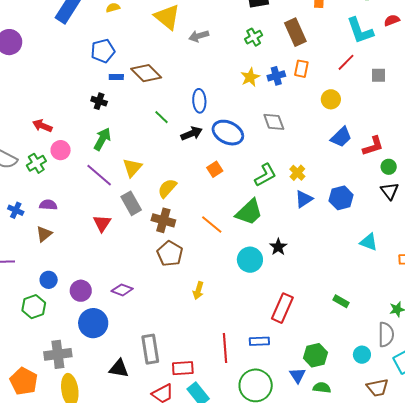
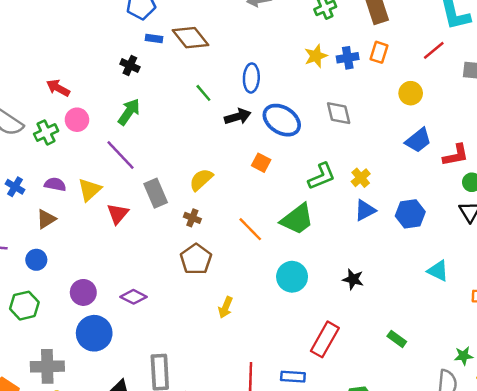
yellow triangle: (132, 168) -> (90, 190), moved
orange square: (215, 169) -> (261, 163), turned -35
brown cross: (163, 220) -> (192, 218), size x0.6
black star: (278, 247) -> (353, 279), moved, turned -30
blue circle: (49, 280) -> (36, 260), moved

